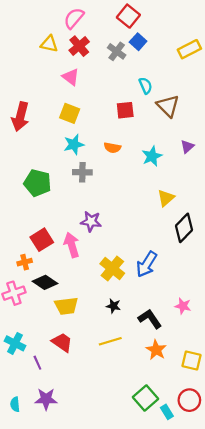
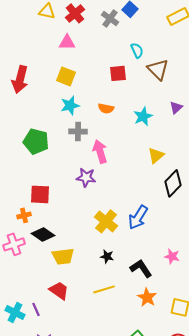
pink triangle: (71, 77) -> (67, 42), turned -36
red square: (42, 240) -> (40, 194), turned 35
pink arrow: (72, 245) -> (100, 151), moved
cyan cross: (15, 343) -> (15, 312), moved

